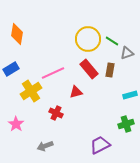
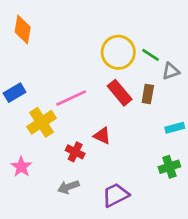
orange diamond: (17, 34) -> (23, 29), moved
red triangle: (76, 92) -> (102, 136), moved, turned 40
purple trapezoid: (100, 145) -> (116, 195), moved
gray arrow: (45, 146) -> (68, 187), moved

